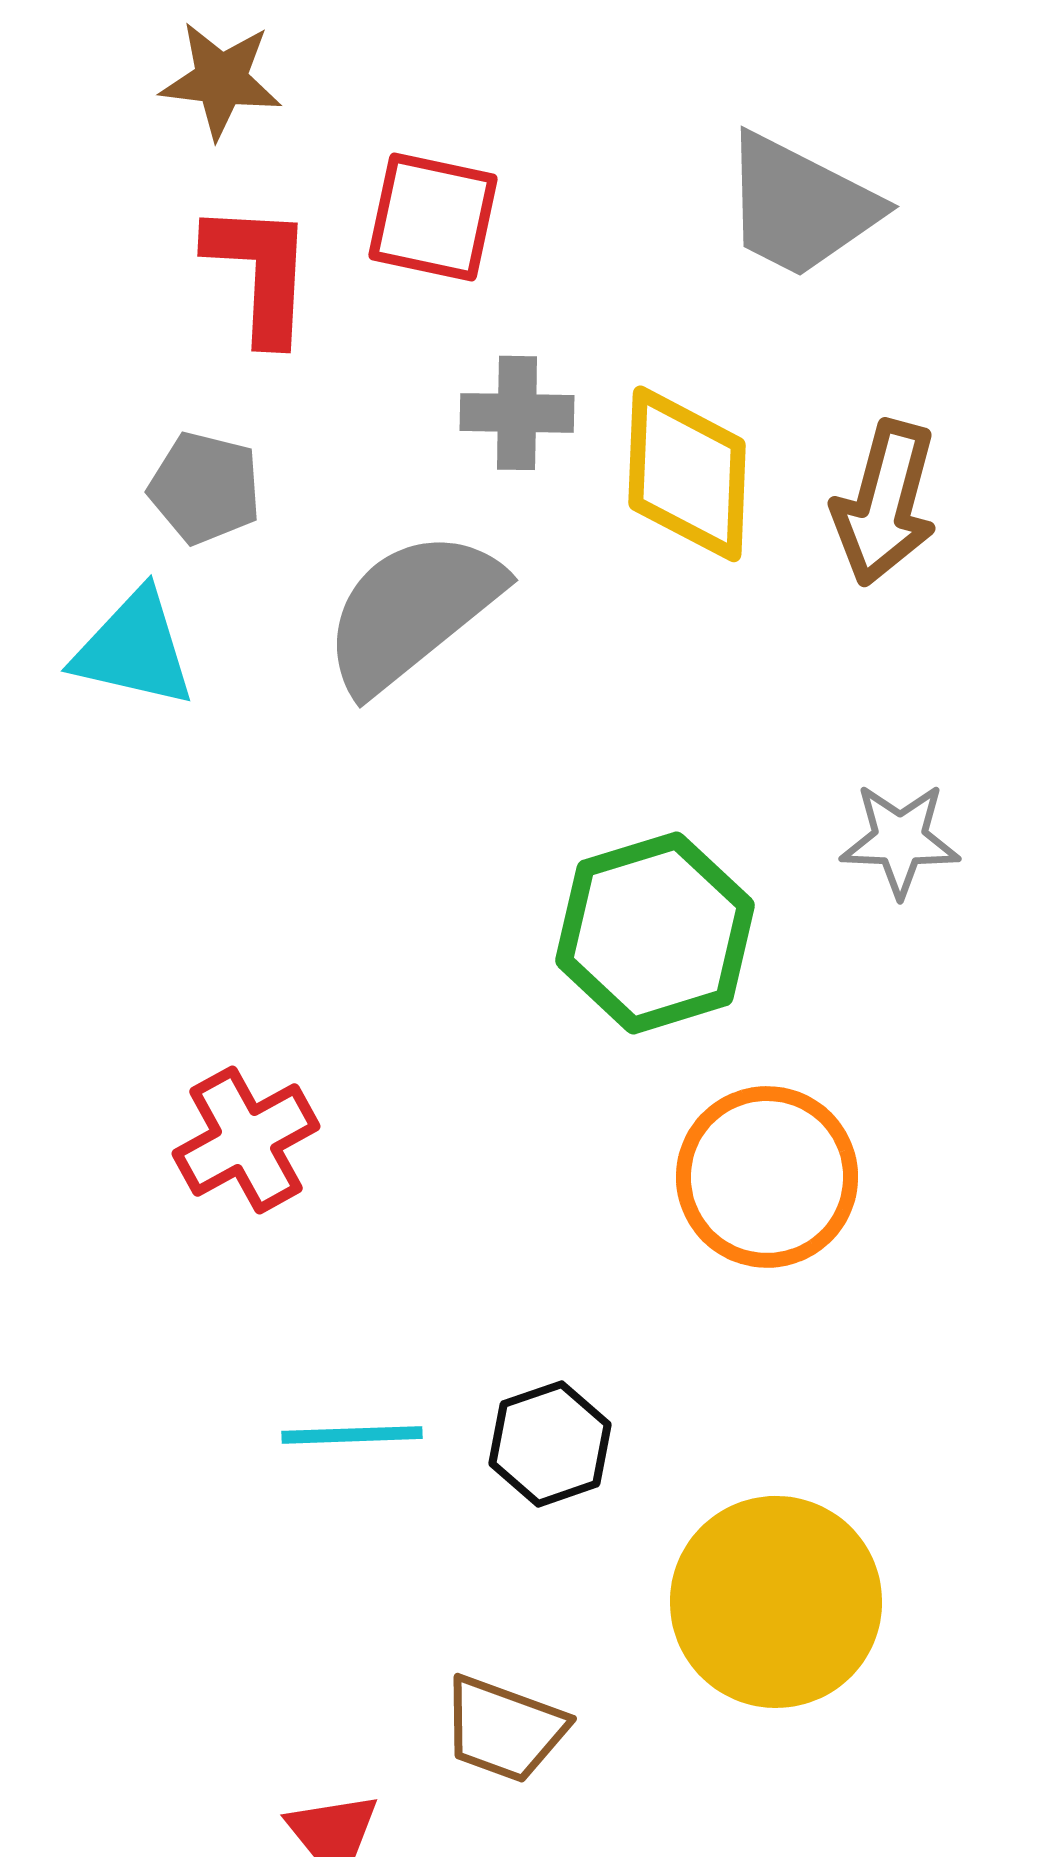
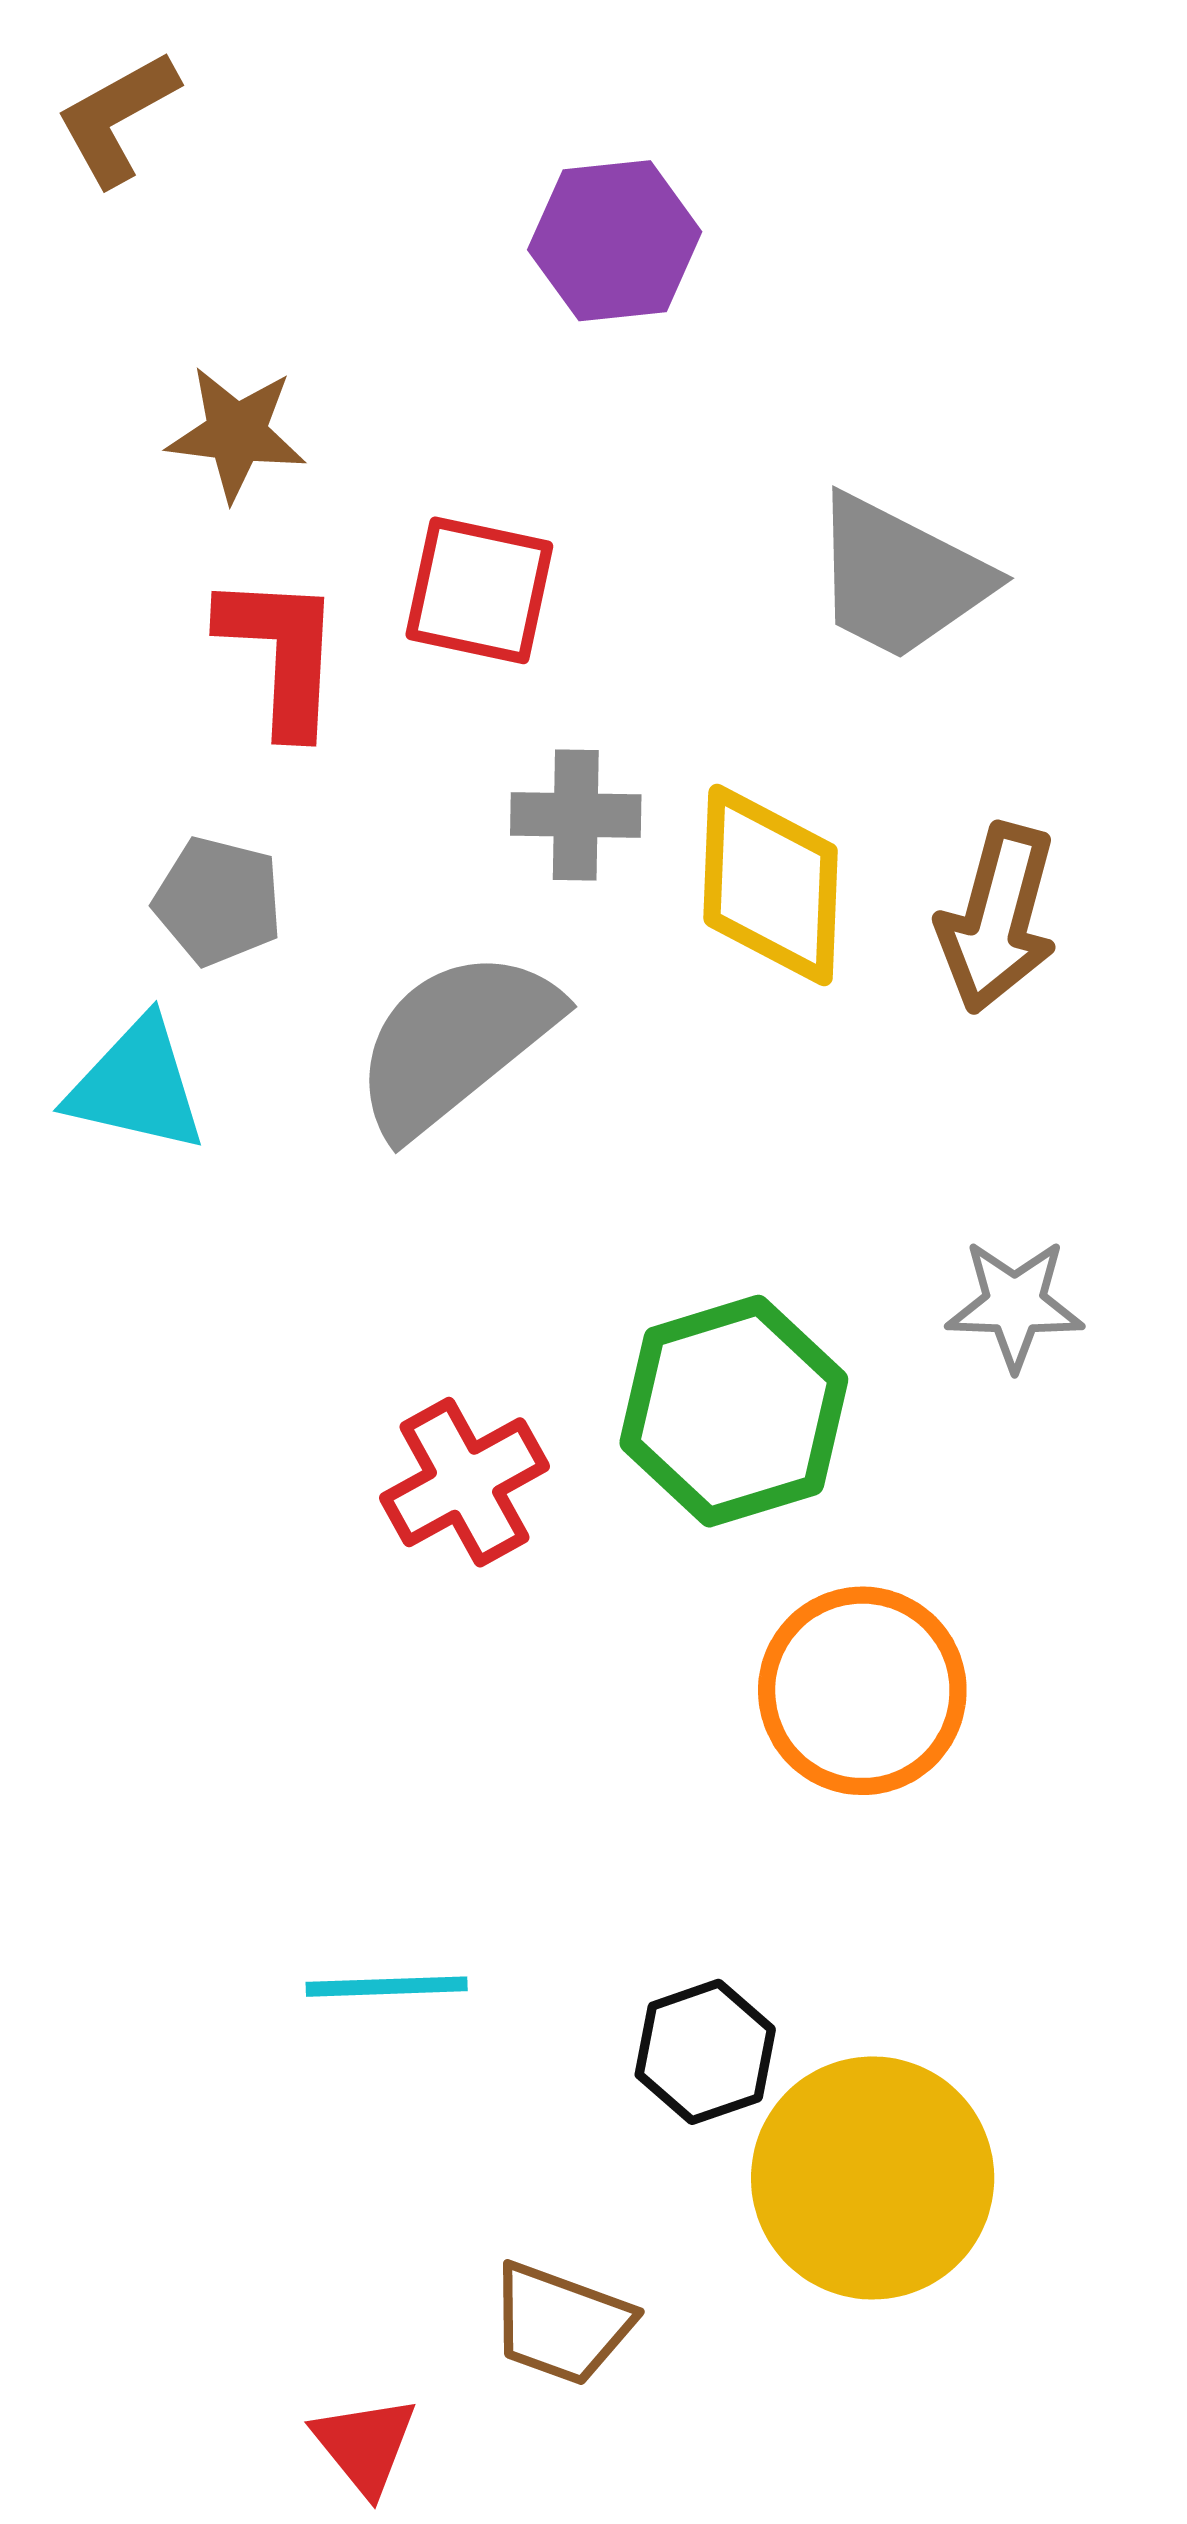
red cross: (246, 1140) -> (465, 1482), moved
black hexagon: (550, 1444) -> (705, 2052), moved

